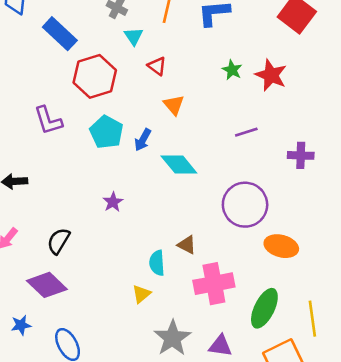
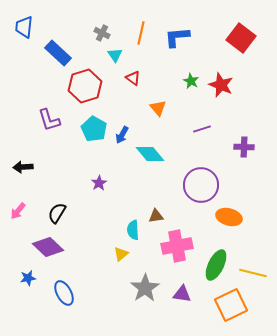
orange triangle: (174, 105) -> (158, 108), moved
brown triangle: (187, 245) -> (156, 216), turned -35
yellow line: (312, 319) -> (253, 273), turned -68

